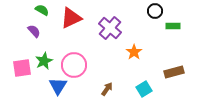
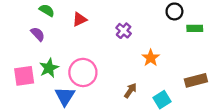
red triangle: (71, 18) -> (80, 19), size x0.6
purple cross: (110, 28) -> (124, 31), size x0.6
brown arrow: (107, 89) -> (130, 91), moved

